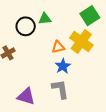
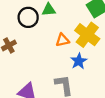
blue star: (63, 66) -> (79, 61), moved

